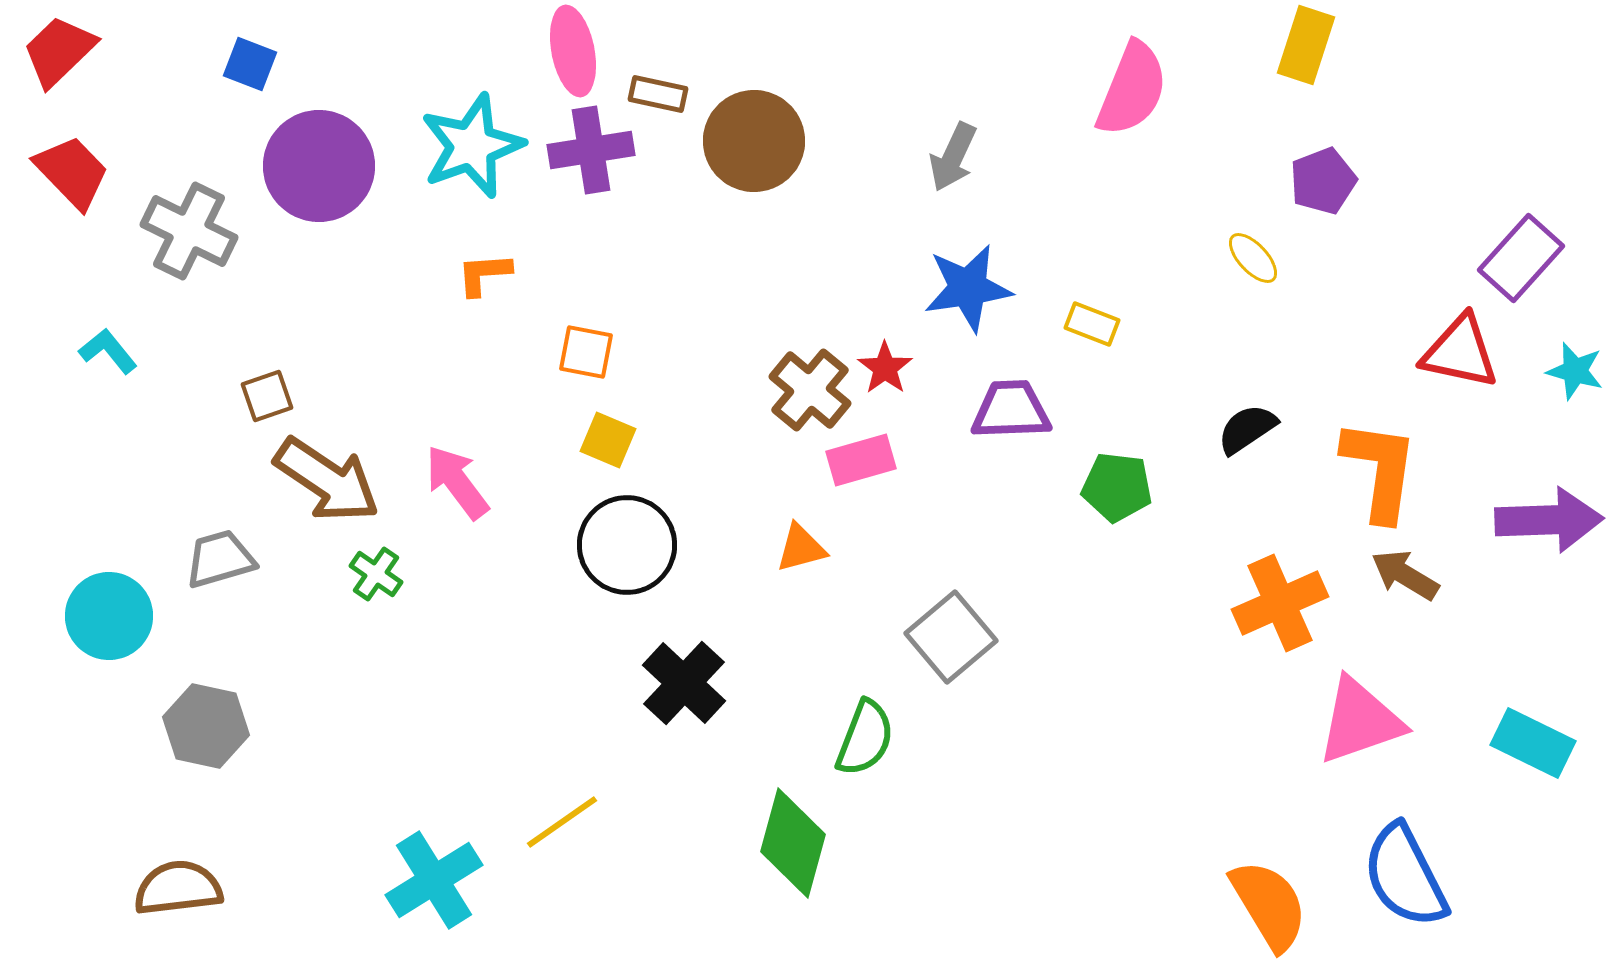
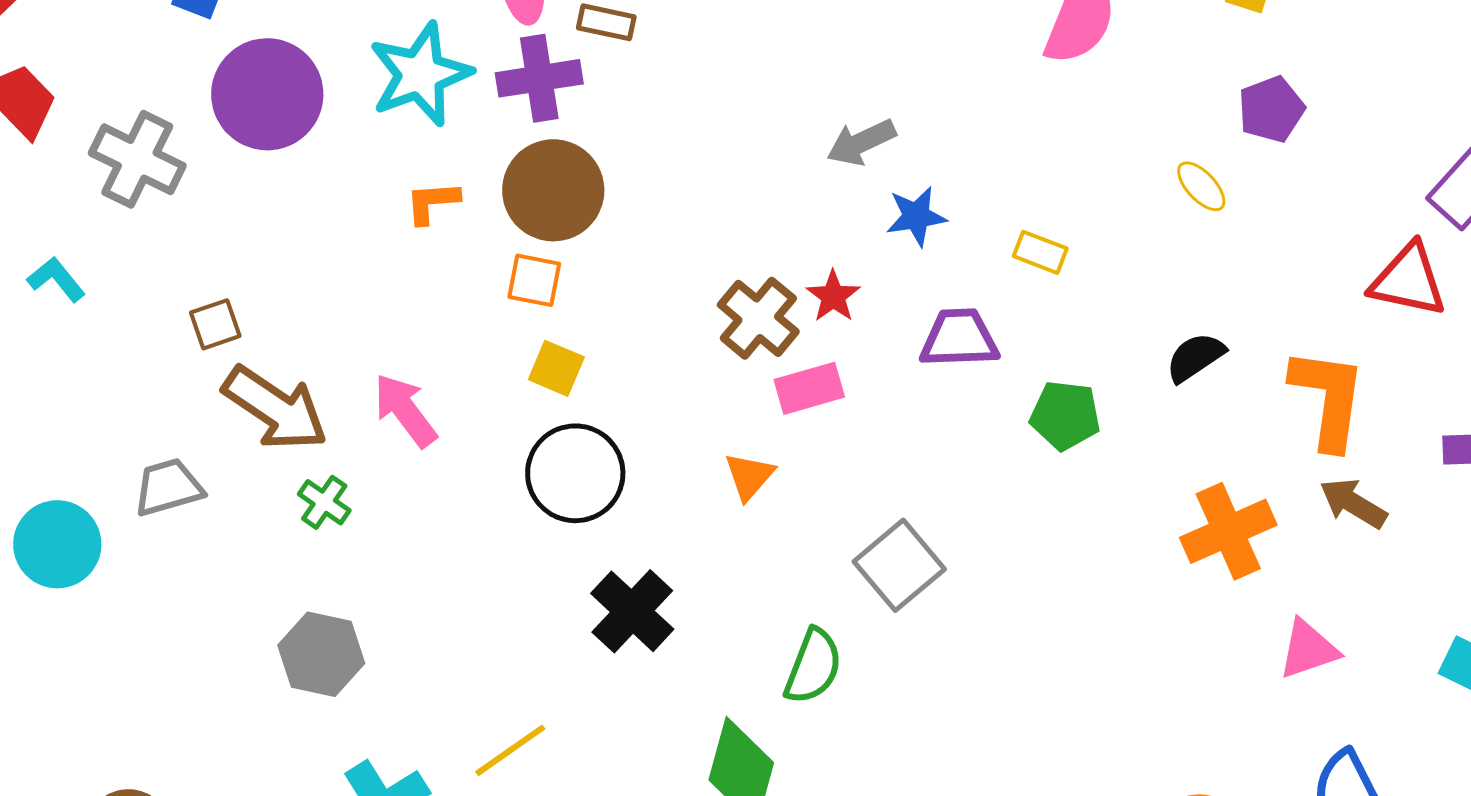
brown circle: (754, 141) -> (553, 190), moved
gray arrow: (953, 157) -> (861, 142), moved, turned 40
blue star: (968, 288) -> (916, 216), size x0.7
orange triangle: (801, 548) -> (749, 476), turned -34
pink triangle: (1360, 721) -> (1308, 649), size x0.7
gray hexagon: (206, 726) -> (321, 654), moved

